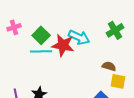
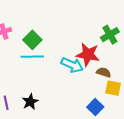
cyan arrow: (79, 37) -> (72, 65), moved
red star: (63, 45) -> (88, 55), moved

